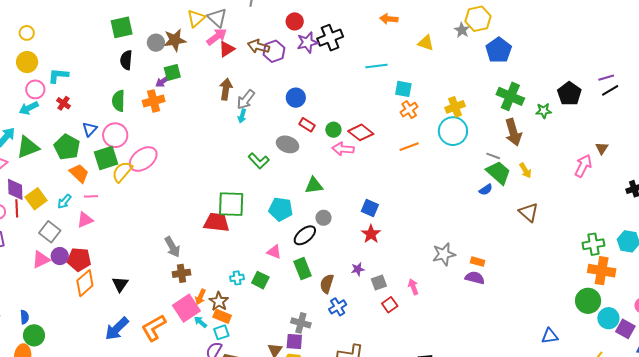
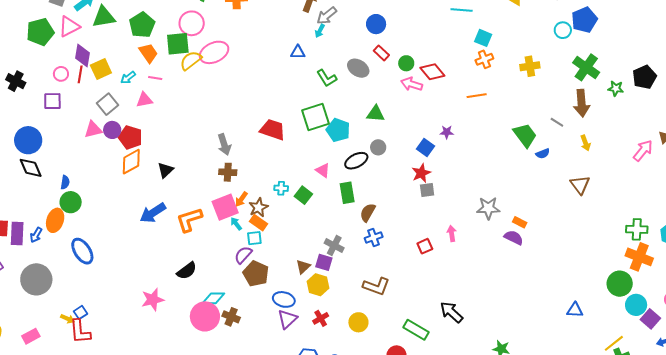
blue triangle: (90, 129) -> (298, 52), moved, turned 35
cyan circle: (453, 131) -> (563, 30), moved, size x0.6
green trapezoid: (498, 173) -> (525, 135), moved
green square: (231, 204) -> (316, 117), moved, turned -32
purple star: (358, 269) -> (447, 132), moved
gray square: (379, 283) -> (427, 190), moved

